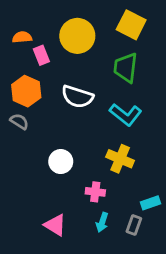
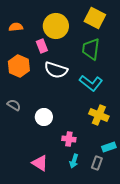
pink rectangle: (41, 55) -> (42, 46), moved
gray semicircle: (19, 121) -> (14, 105), moved
yellow cross: (120, 159) -> (99, 115), moved

